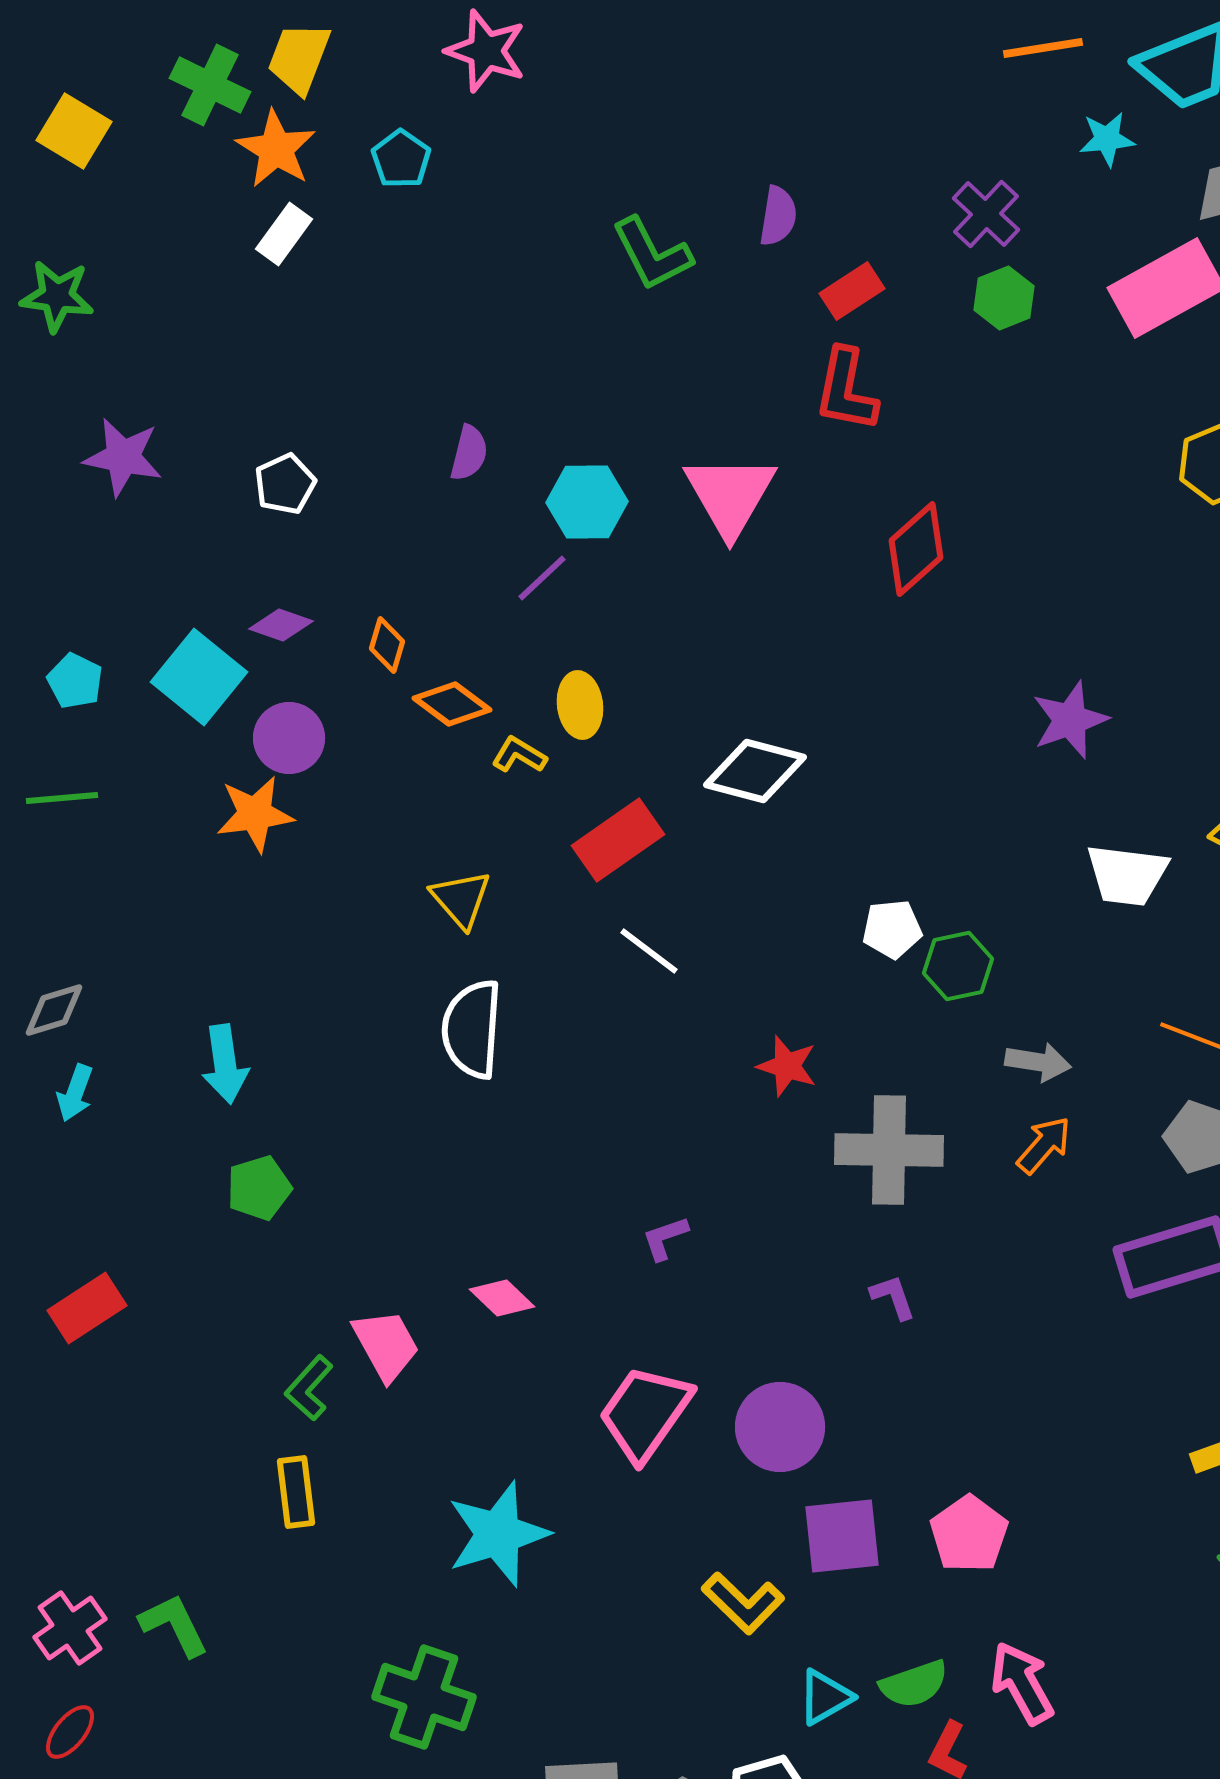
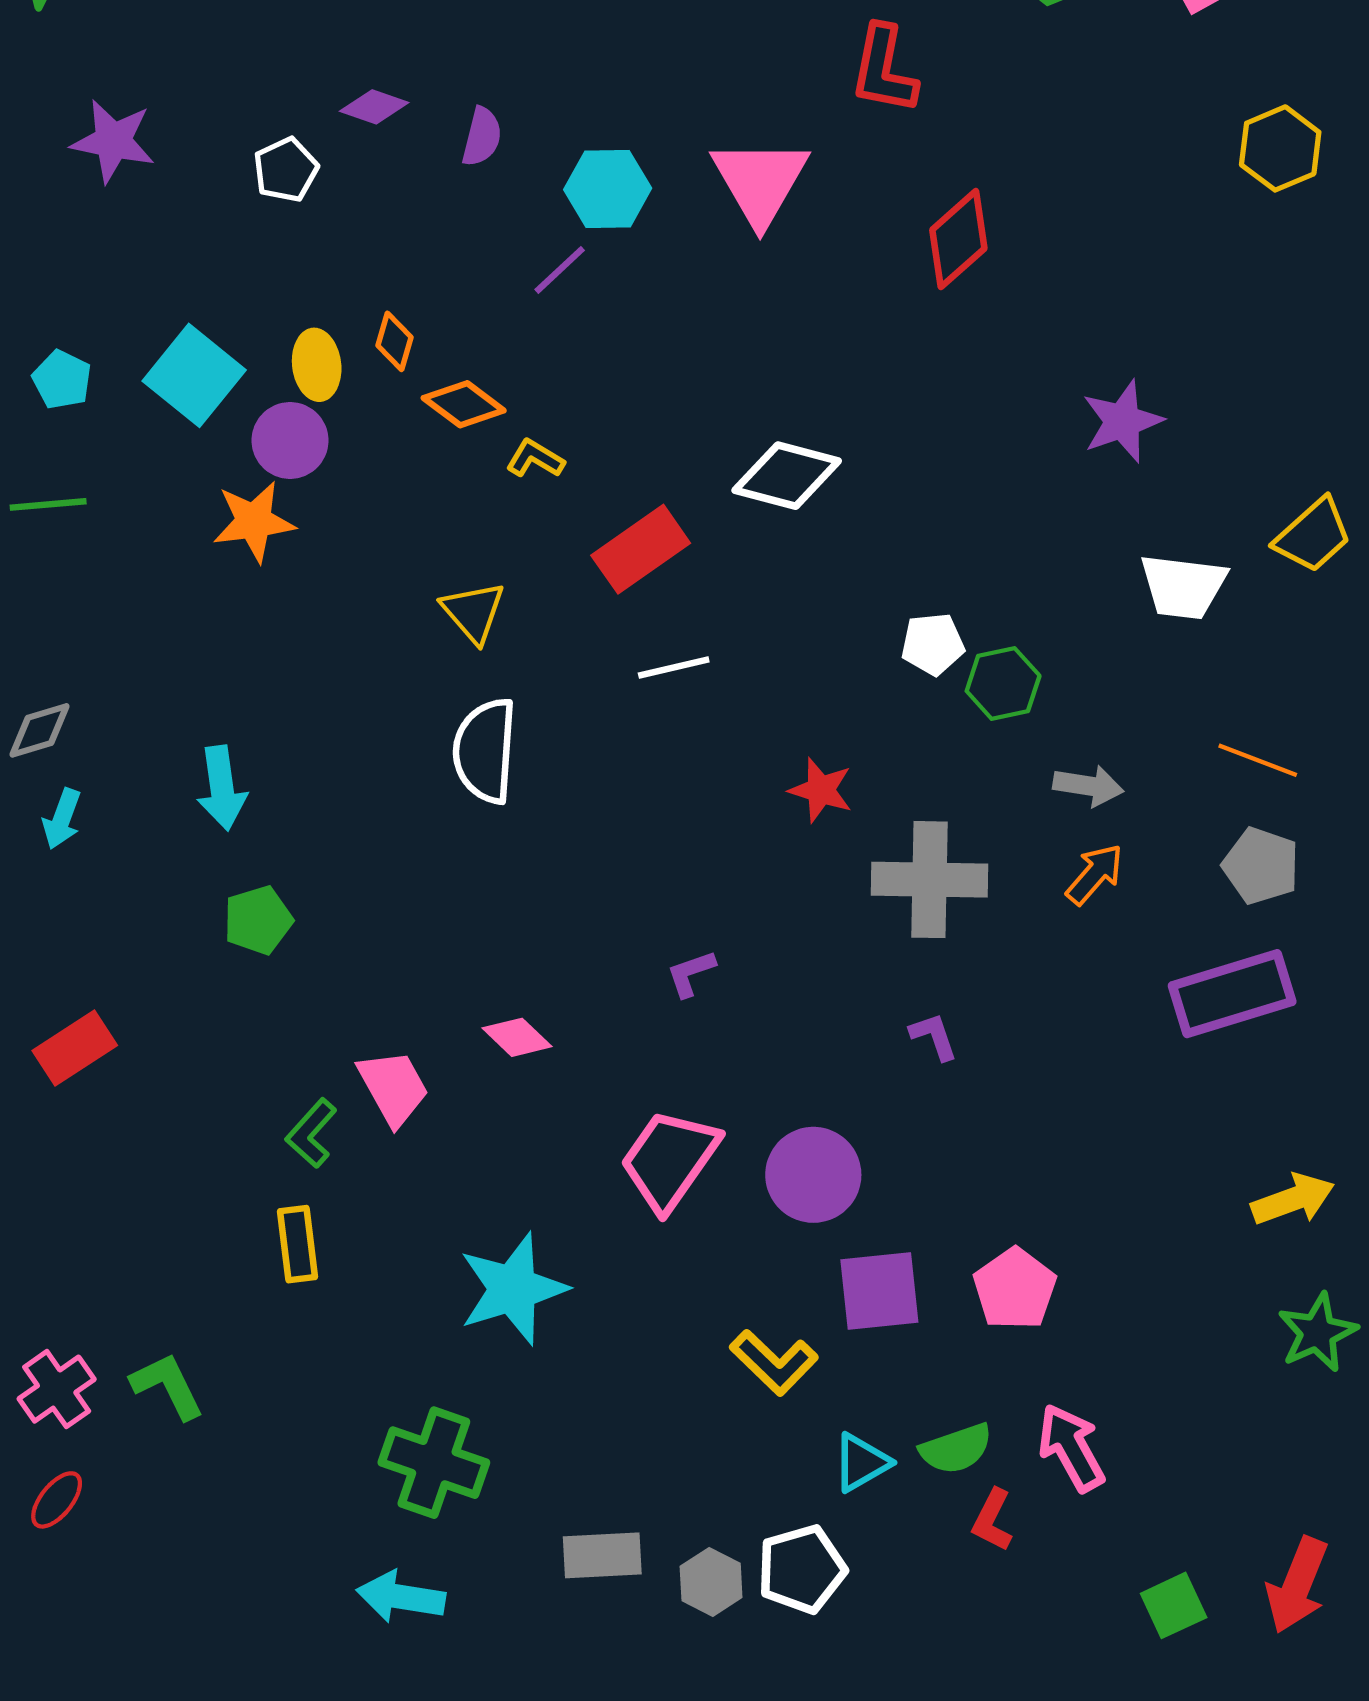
purple diamond: (281, 625) -> (374, 107), moved
yellow ellipse: (580, 705) -> (317, 365), moved
white line: (649, 951) -> (674, 668), turned -50

